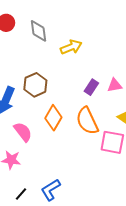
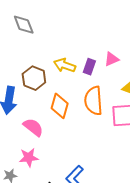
yellow arrow: (71, 47) -> (65, 65), moved, turned -125
orange semicircle: (87, 121) -> (93, 101), turned 36

